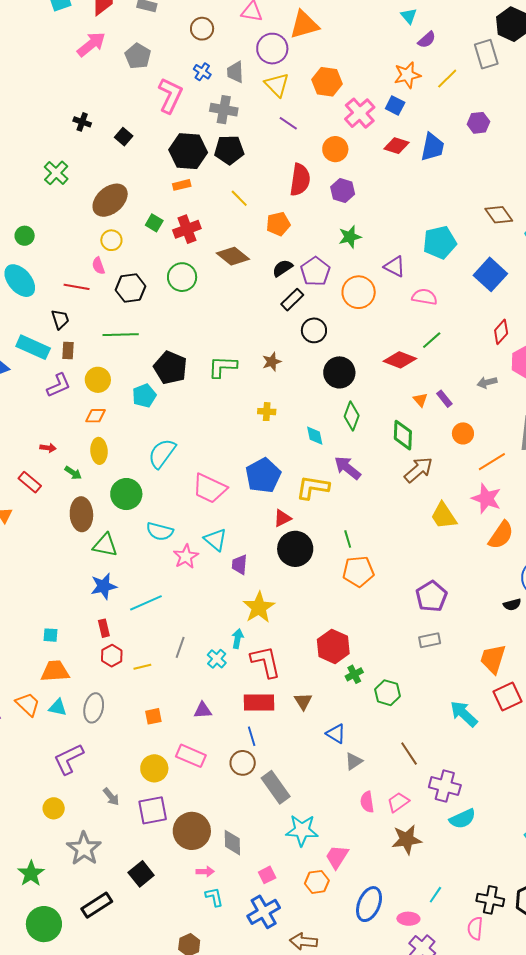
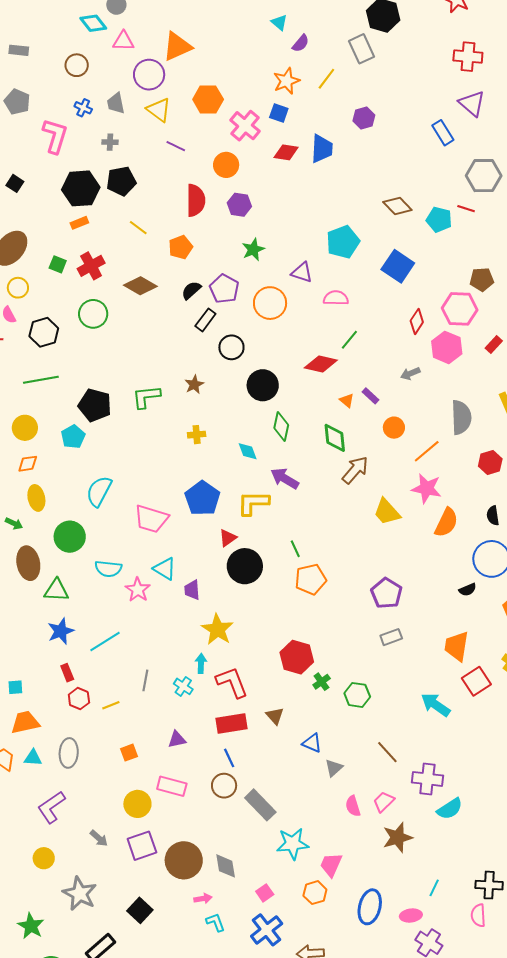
gray cross: (224, 110) -> (110, 142), size x0.6

